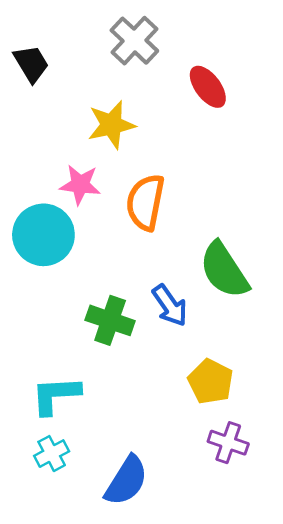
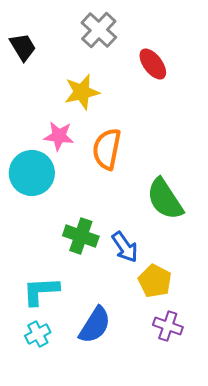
blue arrow: (170, 305) -> (125, 247), moved
blue semicircle: (126, 481) -> (95, 325), moved

